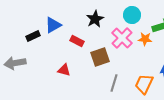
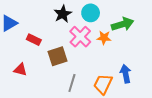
black star: (95, 19) -> (63, 14), moved

